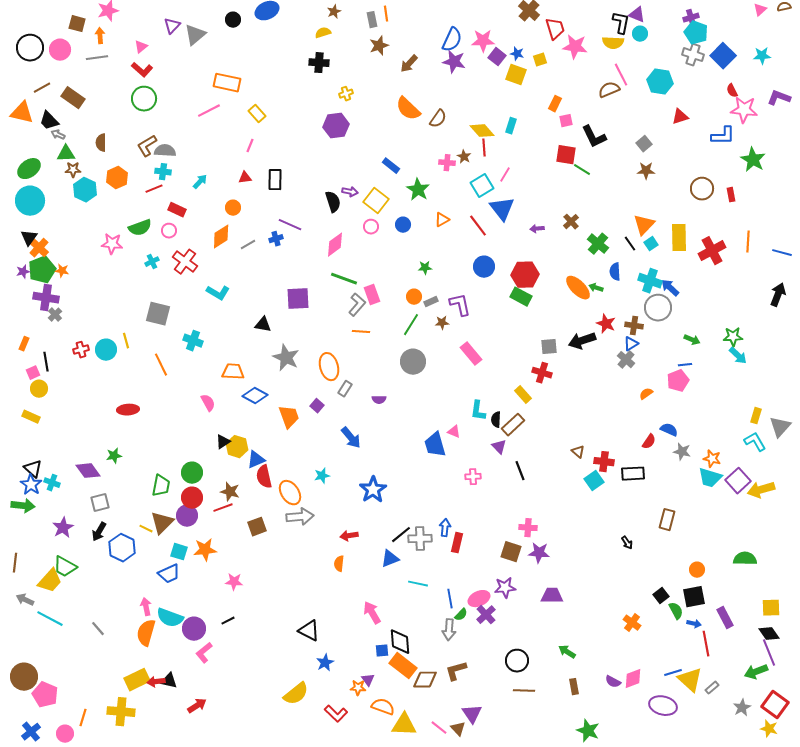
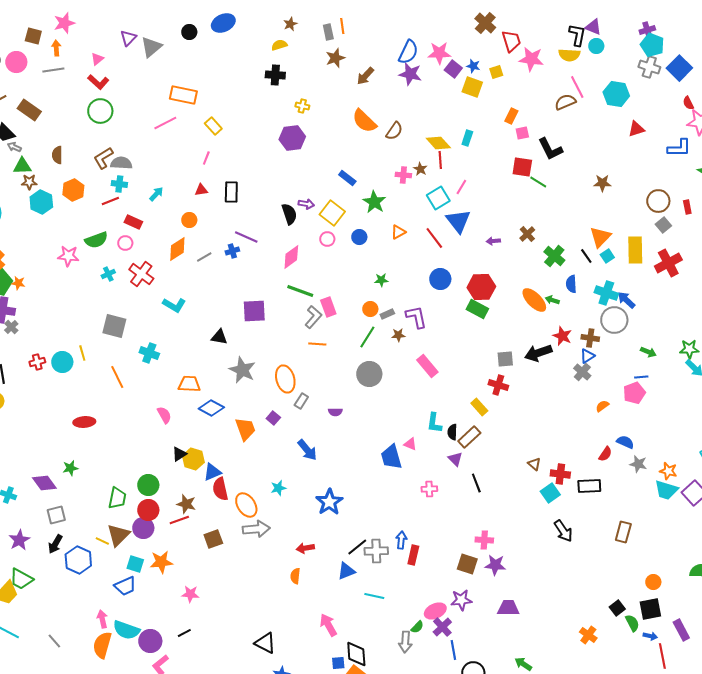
yellow cross: (346, 94) -> (302, 106), turned 32
gray square: (644, 144) -> (663, 225), moved
black arrow: (627, 543) -> (563, 531), moved, size x1.6
blue line: (450, 599) -> (453, 650), moved

